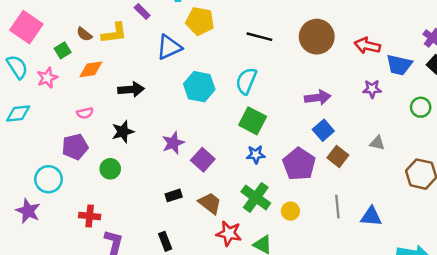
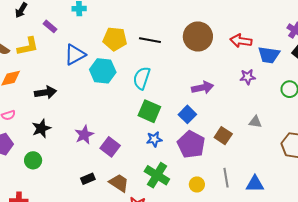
yellow pentagon: (200, 21) -> (115, 39), moved
cyan hexagon: (199, 87) -> (103, 71), moved
blue square: (323, 130) -> (187, 114), moved
yellow circle: (290, 211) -> (197, 184), moved

